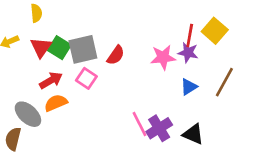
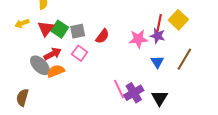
gray square: (83, 49) -> (78, 31), size x0.7
blue triangle: (189, 87) -> (157, 62), turned -32
gray ellipse: (28, 114) -> (40, 65), moved
black triangle: (193, 134) -> (160, 98), turned 36

